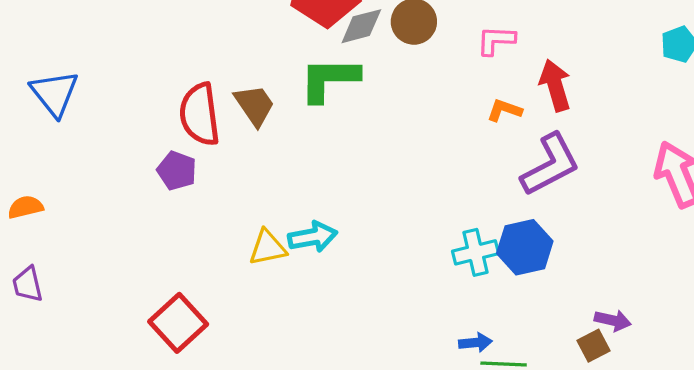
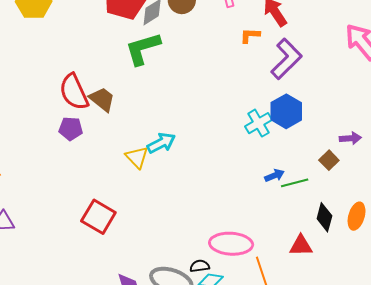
brown trapezoid: (255, 105) -> (102, 99), moved
yellow triangle: (268, 248) -> (137, 157), turned -45
brown square: (594, 346) -> (329, 160), moved

